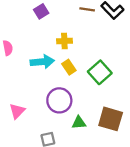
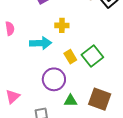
yellow rectangle: (69, 67) -> (70, 57), moved
pink triangle: (17, 111) -> (13, 97), moved

